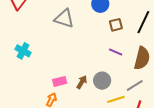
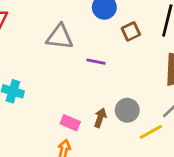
purple line: (116, 52) -> (96, 62), moved
pink rectangle: (60, 81) -> (70, 123), turned 48

